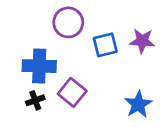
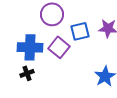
purple square: (72, 92) -> (59, 47), moved

